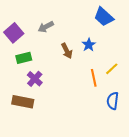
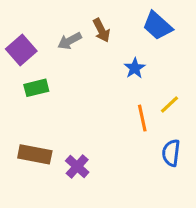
brown arrow: (67, 51) -> (101, 30), moved
purple cross: (35, 79) -> (77, 166), moved

